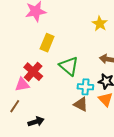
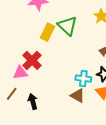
green triangle: (69, 66) -> (67, 26), moved
black arrow: (36, 122) -> (33, 101), moved, turned -91

